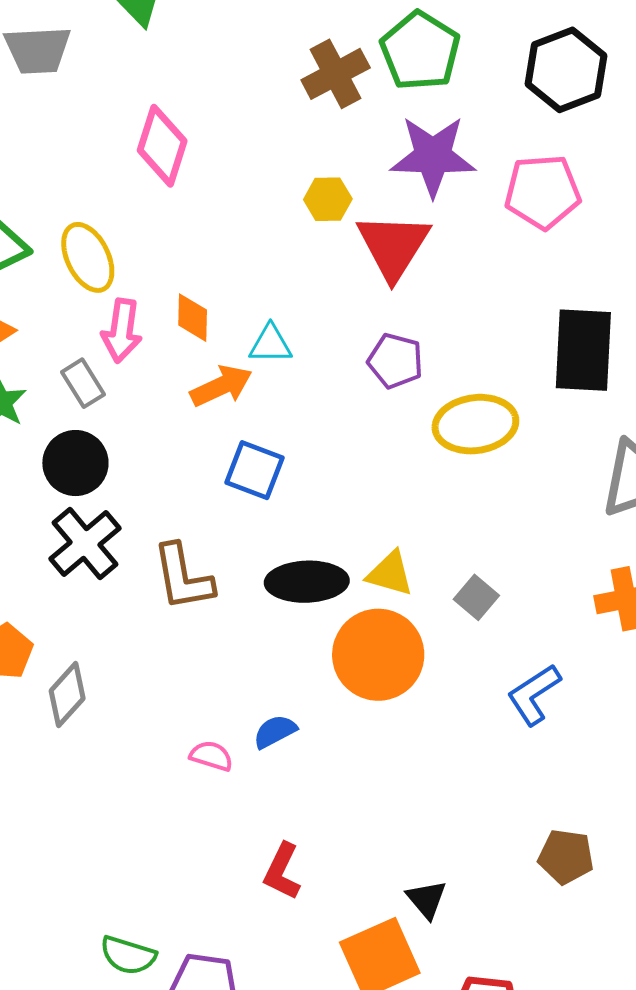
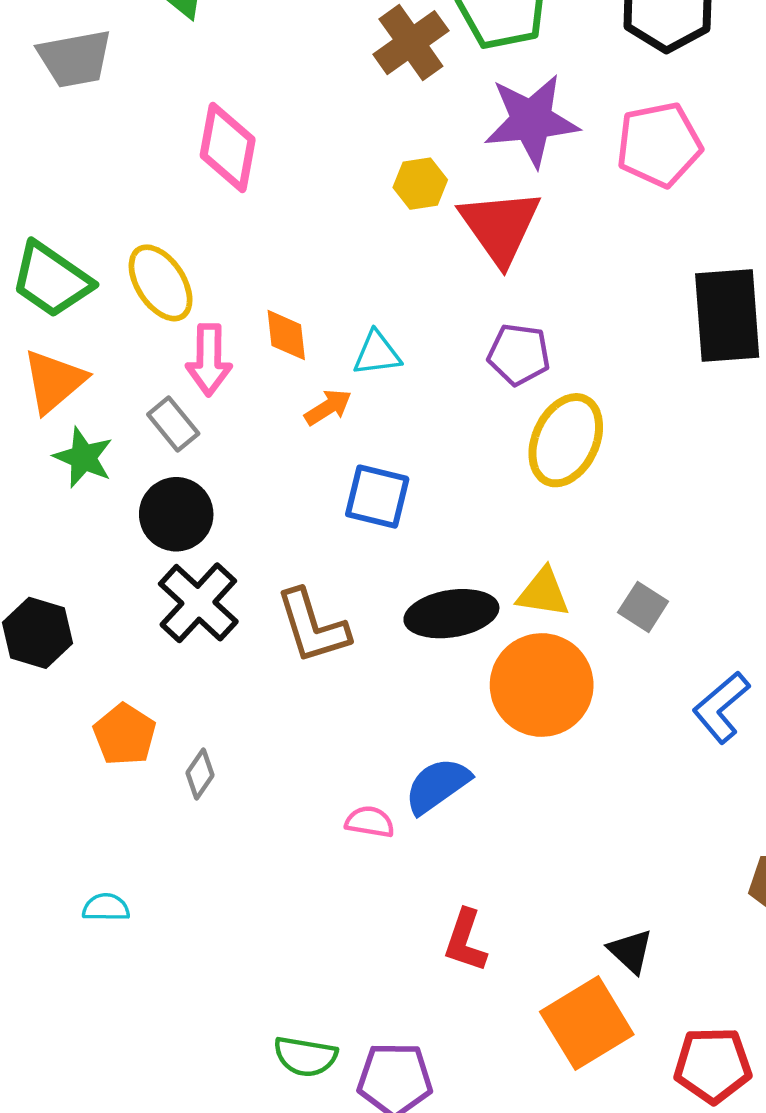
orange arrow: (221, 386) -> (328, 407), size x0.7
yellow ellipse: (475, 424) -> (566, 440), moved, turned -50
gray diamond: (67, 695) -> (200, 774), size x0.7
blue semicircle: (275, 732) -> (437, 786), size x1.4

